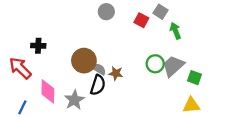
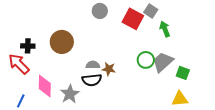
red square: (141, 20) -> (133, 19), size x1.5
black cross: (38, 46) -> (28, 46), moved
brown circle: (84, 61) -> (62, 42), moved
gray semicircle: (99, 69) -> (93, 65), turned -32
black semicircle: (98, 85) -> (92, 80), turned 66

